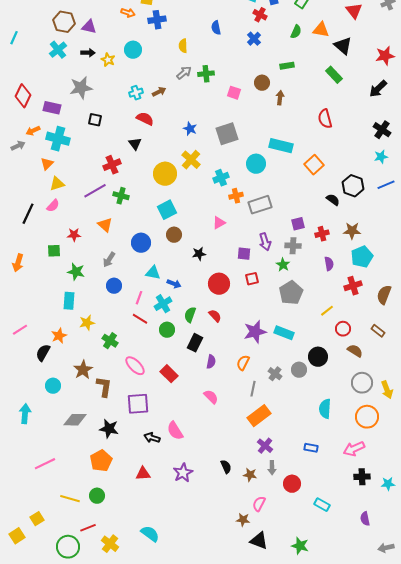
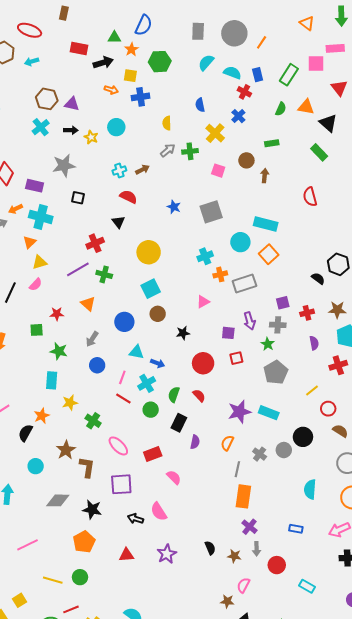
yellow cross: (191, 160) -> (215, 133), moved
orange square: (314, 165) -> (269, 254), moved
red rectangle: (169, 374) -> (153, 454), turned -66
pink semicircle: (211, 397) -> (174, 477), moved
orange rectangle: (259, 416) -> (243, 496), turned -45

